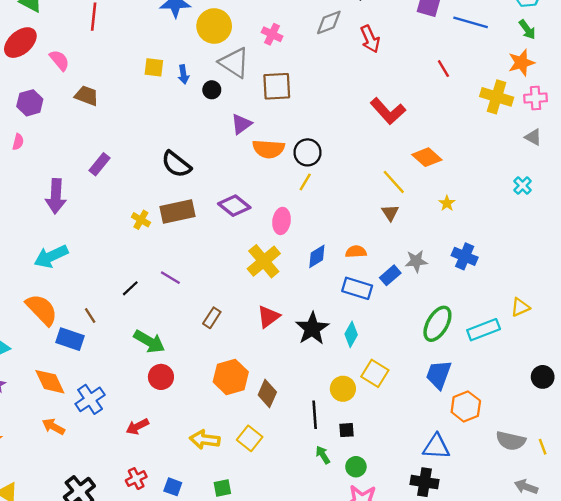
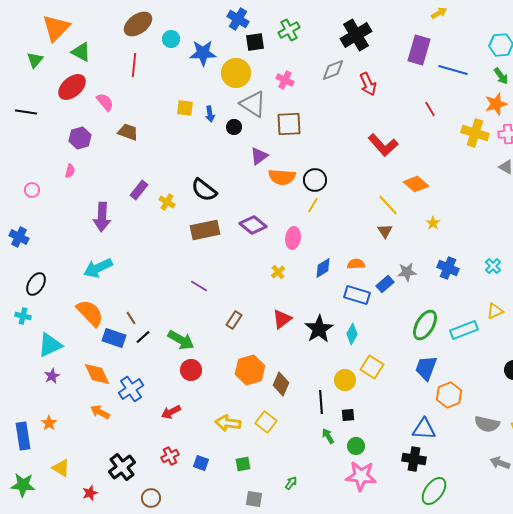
cyan cross: (523, 186) -> (493, 266), moved
yellow cross: (141, 220) -> (167, 202), moved
yellow cross: (264, 261) -> (278, 272), size x0.5
black line: (130, 288) -> (143, 337), moved

